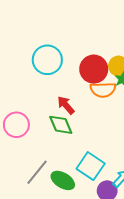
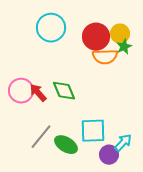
red arrow: (66, 105) -> (38, 93), moved
cyan square: (91, 166) -> (93, 131), turned -36

